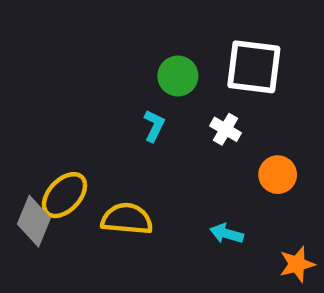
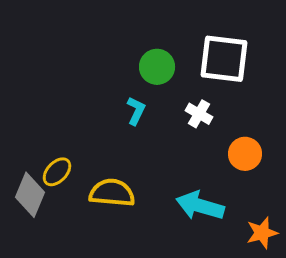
yellow ellipse: (64, 195) -> (57, 172), size x0.7
cyan arrow: (227, 234) -> (200, 206), size x1.6

